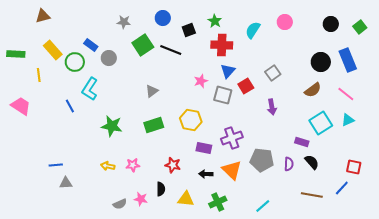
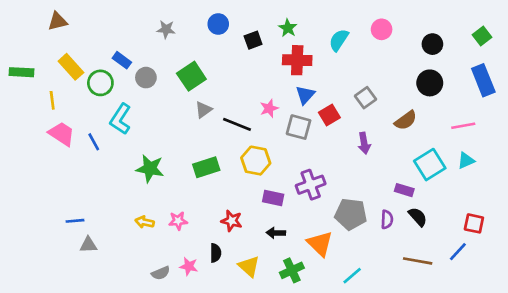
black circle: (331, 24) -> (432, 44), moved
green square: (143, 45) -> (191, 76), moved
black line: (171, 50) -> (237, 124), moved
blue rectangle: (348, 60) -> (483, 80), moved
brown semicircle: (313, 90) -> (406, 120), moved
gray triangle: (152, 91) -> (204, 110), moved
pink line: (346, 94) -> (463, 126), turned -48
pink trapezoid: (21, 106) -> (62, 134), moved
orange triangle: (232, 170) -> (320, 244), moved
yellow triangle: (186, 199) -> (249, 266), turned 36

